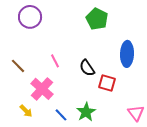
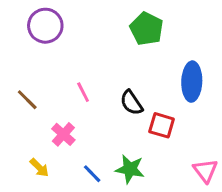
pink cross: (42, 89) -> (63, 134), size x0.7
green star: (86, 112) -> (130, 169), turned -30

